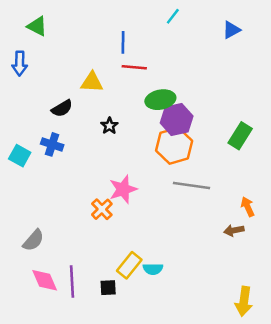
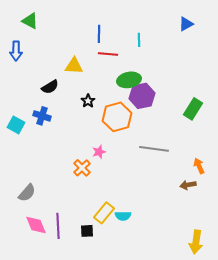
cyan line: (173, 16) -> (139, 40), moved, turned -40
orange hexagon: (174, 146) -> (117, 117), moved
pink star: (123, 189) -> (99, 152), size x0.6

